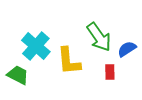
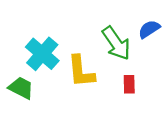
blue semicircle: (127, 49) -> (149, 29), moved

